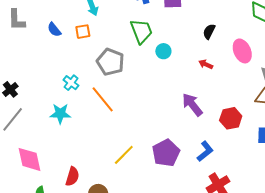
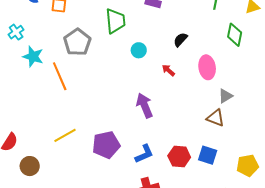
cyan circle: (163, 51) -> (139, 50), moved
cyan cross: (71, 83) -> (16, 32), moved
cyan star: (60, 114) -> (33, 57), moved
red hexagon: (231, 118) -> (179, 156), moved

